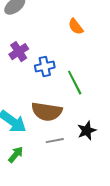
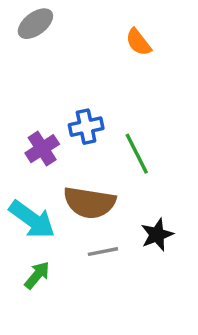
orange semicircle: (76, 27) -> (138, 42), moved
purple cross: (19, 52) -> (42, 149), moved

